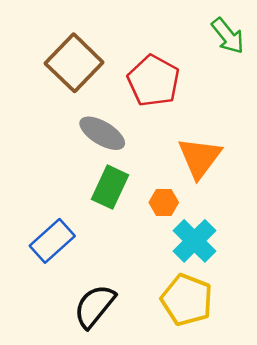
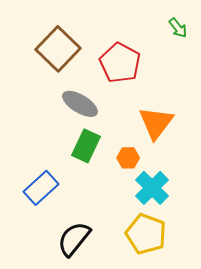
green arrow: (228, 36) -> (178, 28), size x0.7

